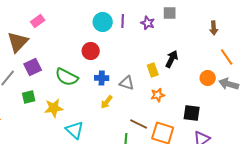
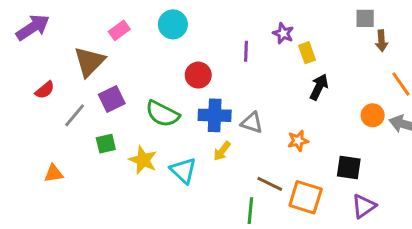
gray square: (170, 13) -> (365, 18), moved
purple line: (123, 21) -> (246, 51), moved
cyan circle: (103, 22) -> (173, 24), moved
yellow rectangle: (153, 70) -> (307, 53), moved
blue cross: (102, 78) -> (215, 115), size x1.5
yellow star: (54, 108) -> (143, 160), turned 30
cyan triangle: (75, 130) -> (183, 170), moved

